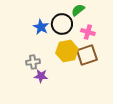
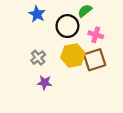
blue star: (41, 27) -> (37, 14), moved
gray cross: (33, 62) -> (38, 58), moved, turned -32

